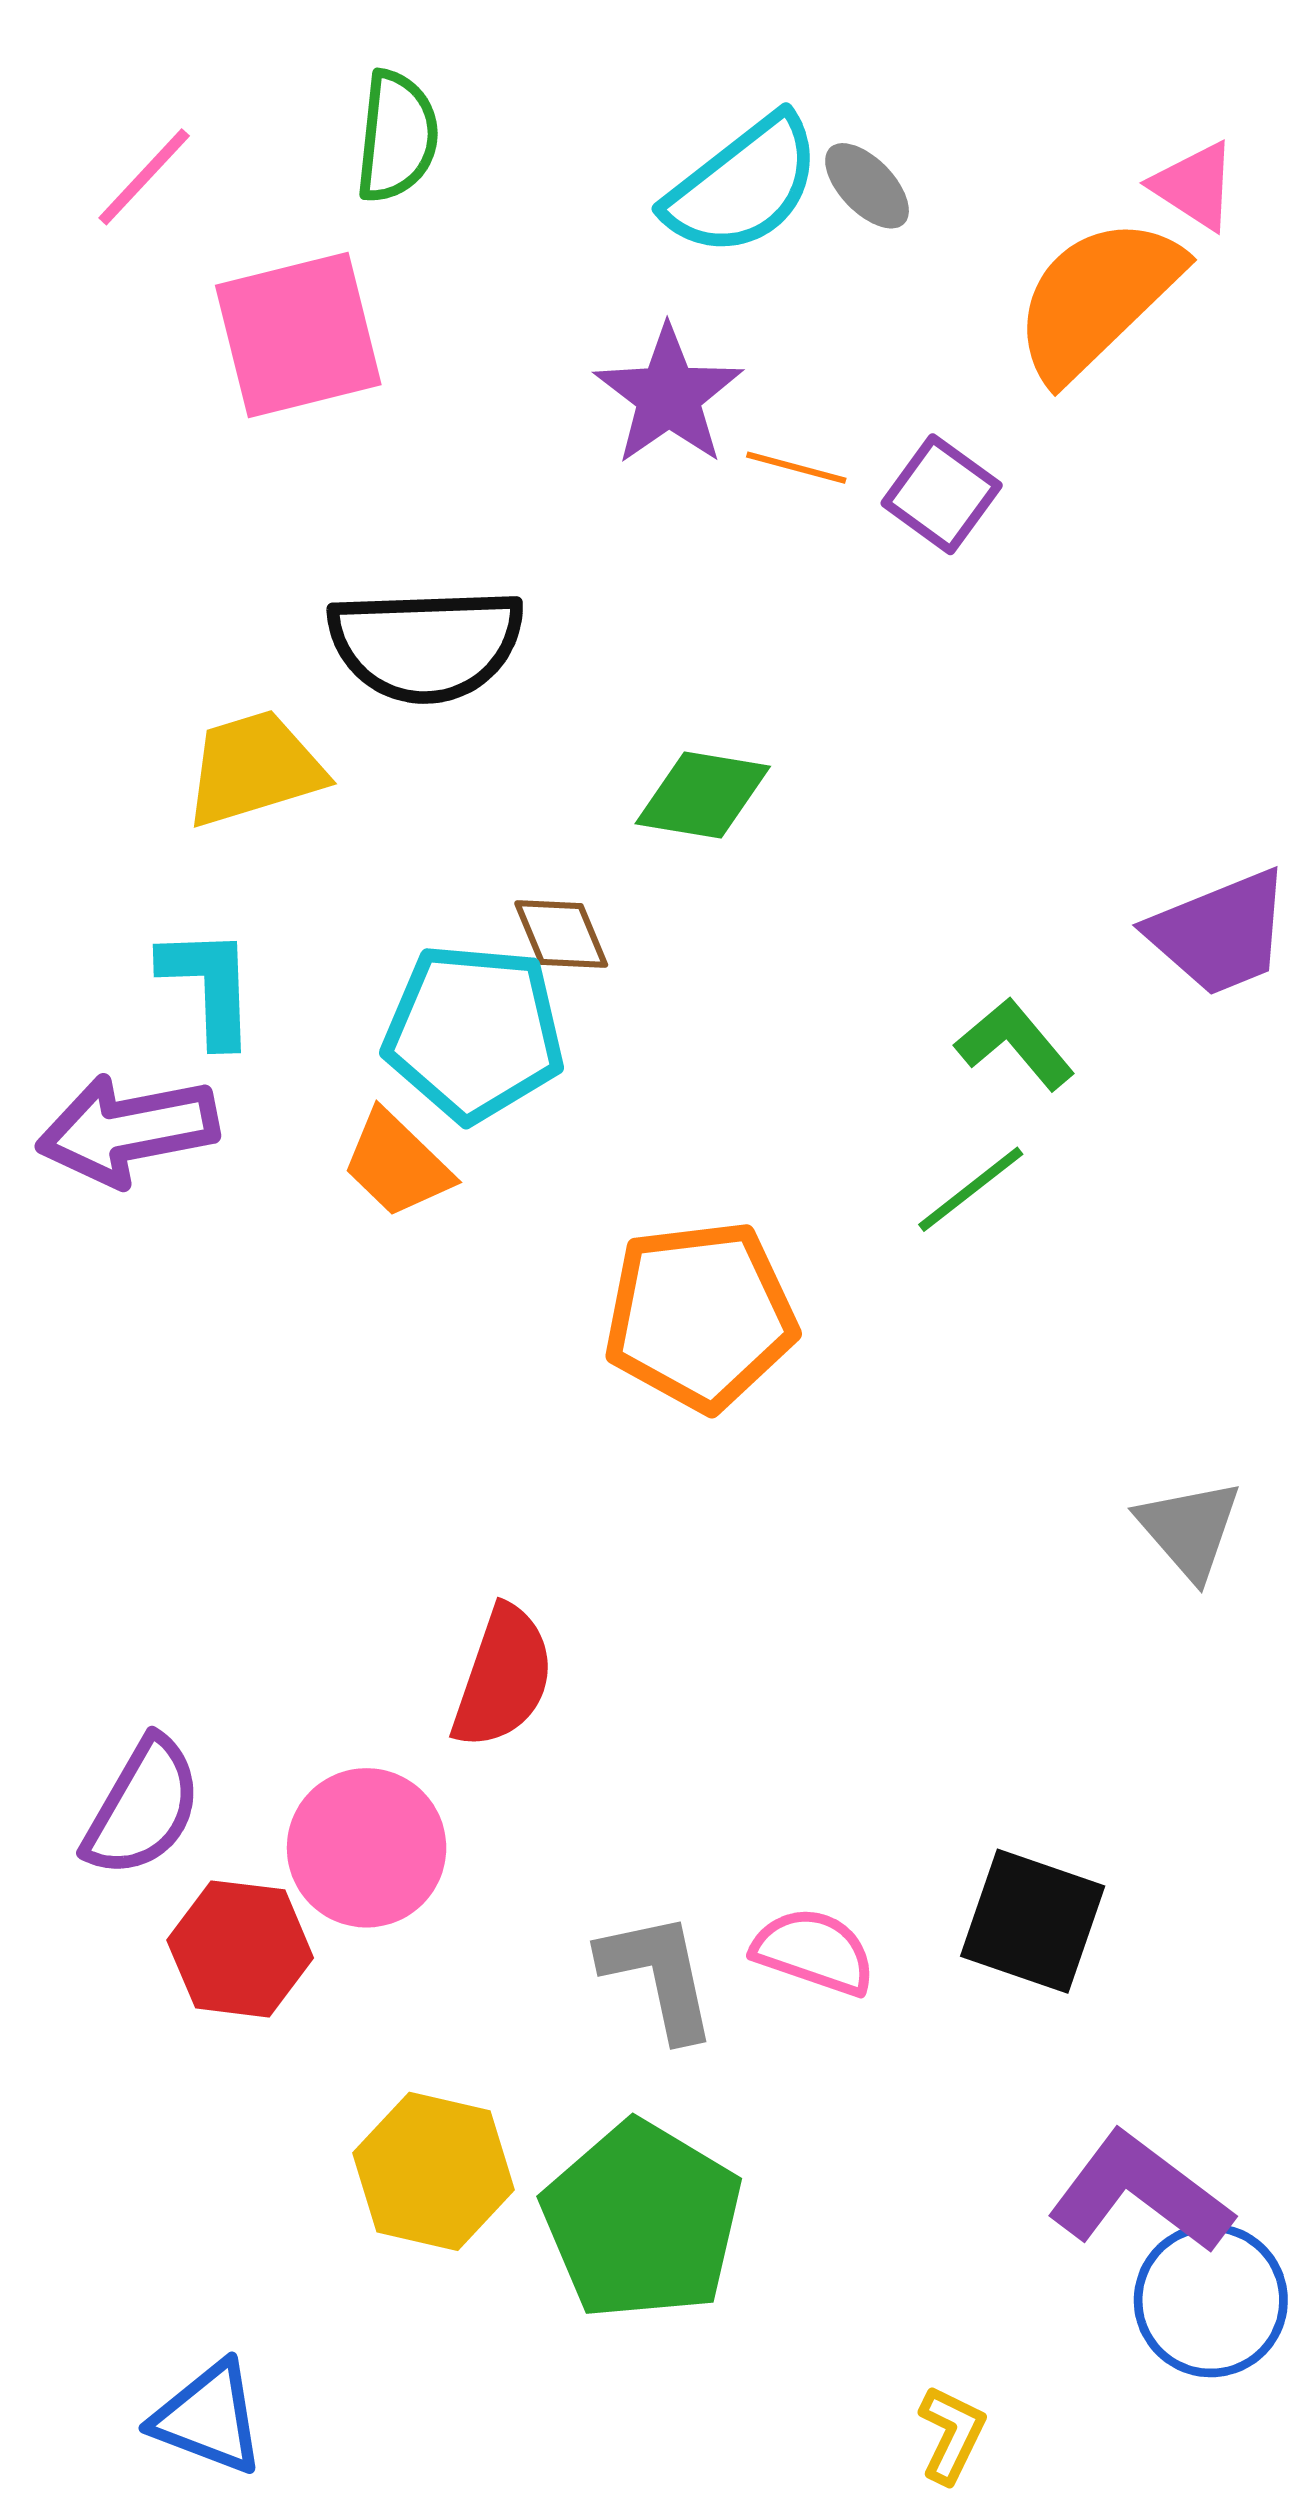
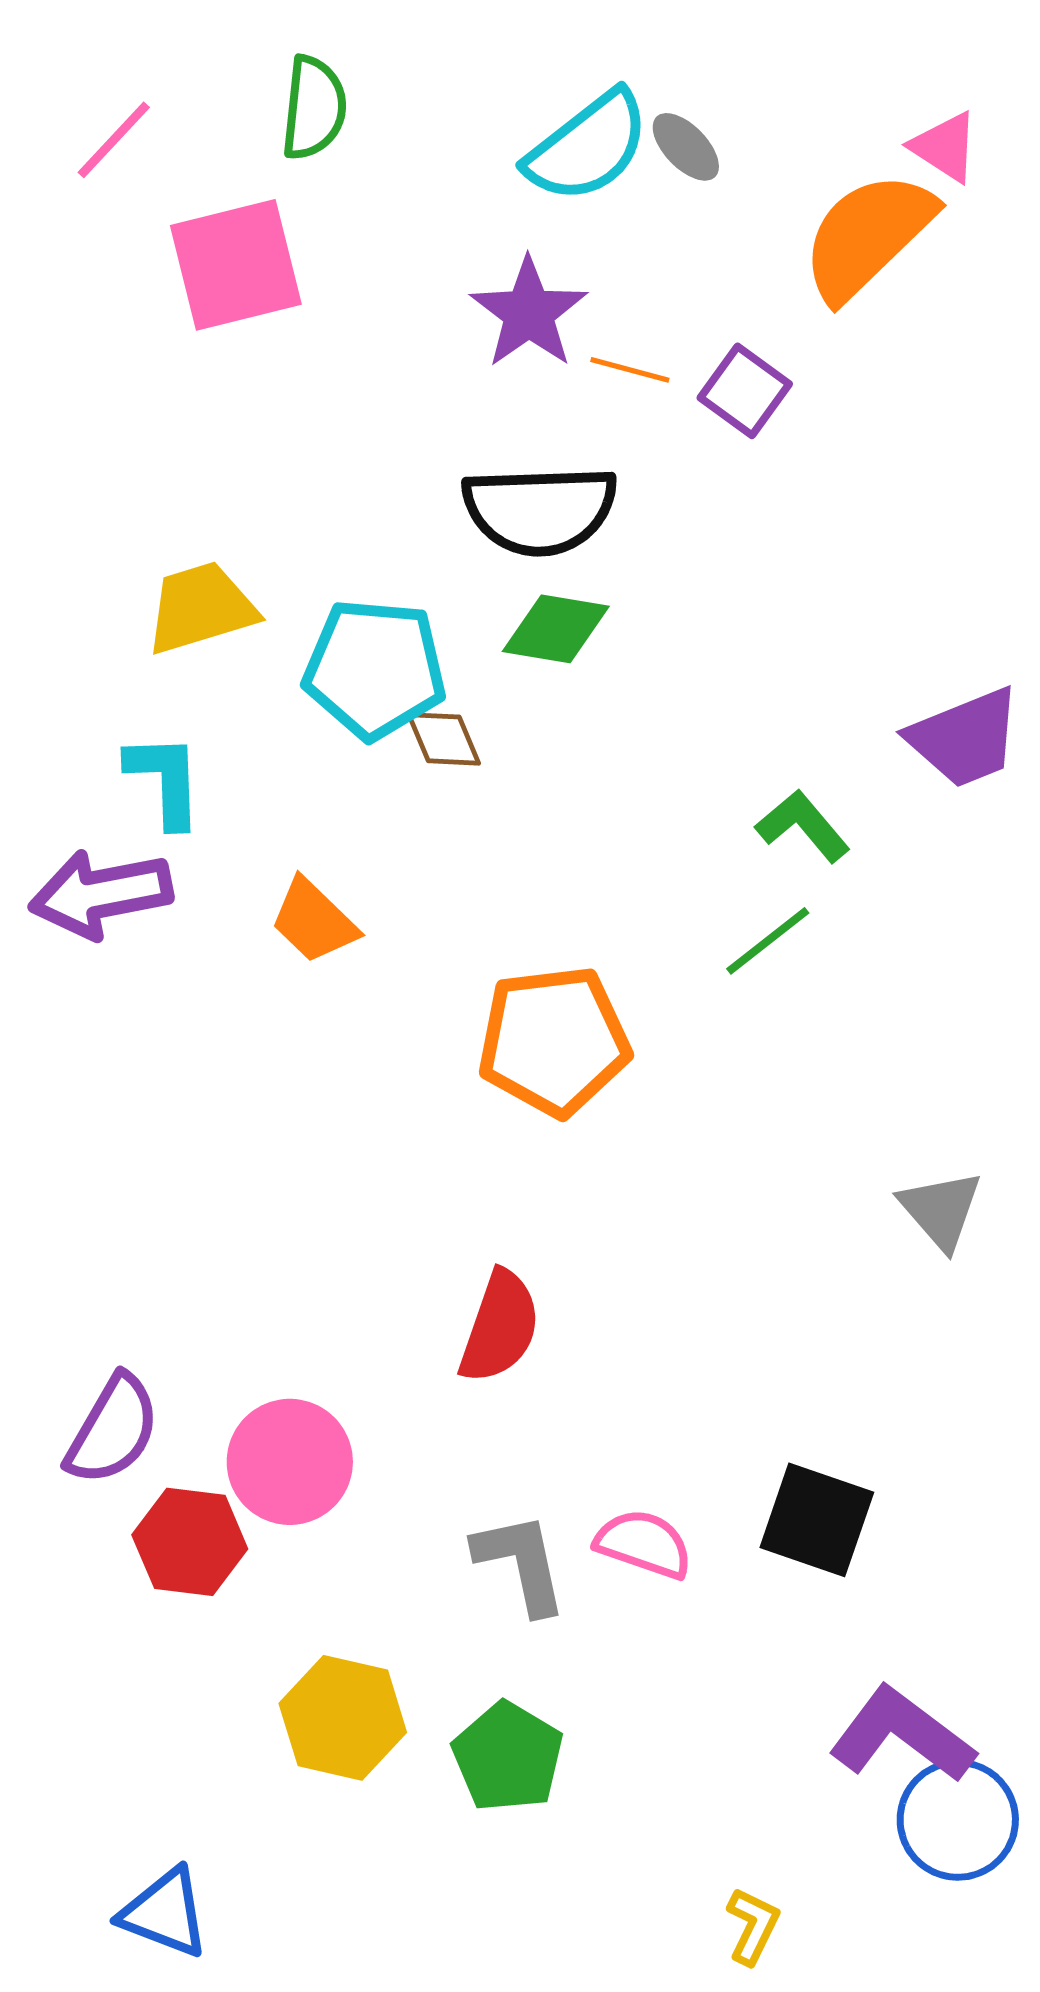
black semicircle: (426, 645) -> (540, 510), moved
cyan pentagon: (474, 1033) -> (375, 669), moved
red semicircle: (503, 1677) -> (500, 1327), moved
green pentagon: (642, 2221) -> (508, 1757), size x0.7

